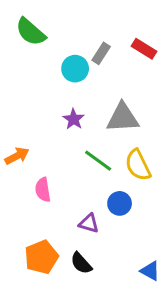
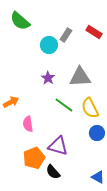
blue circle: (120, 203) -> (97, 133), moved
purple triangle: (89, 223) -> (58, 146), size x1.5
orange pentagon: (41, 257) -> (34, 158), moved

